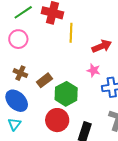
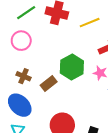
yellow line: (71, 33) -> (90, 23), moved, turned 66
green hexagon: (66, 94) -> (72, 67), moved

